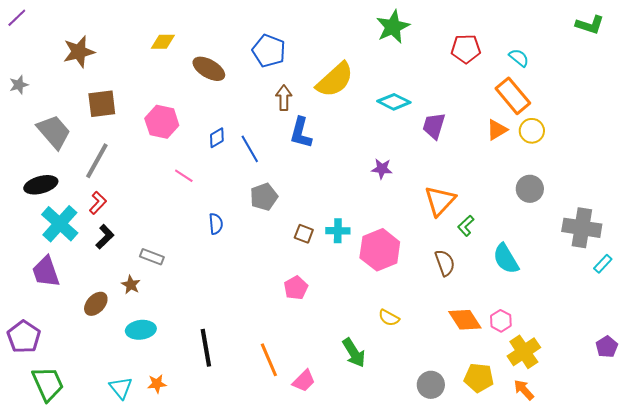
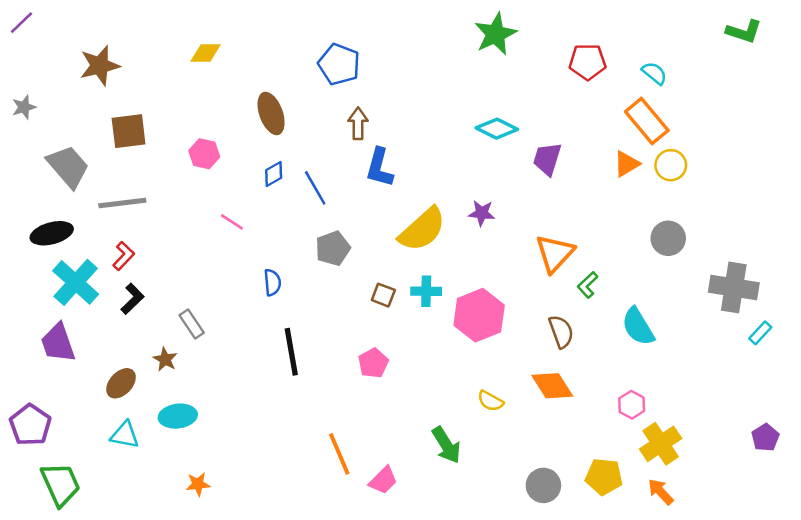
brown ellipse: (209, 69) -> (271, 113), moved, turned 40
yellow semicircle: (335, 80) -> (422, 229), moved
pink hexagon: (162, 122) -> (204, 154), size x0.7
gray line: (97, 161) -> (122, 203), turned 54
gray rectangle: (152, 257) -> (192, 324), turned 35
orange diamond: (465, 320) -> (552, 386), moved
black line: (206, 348) -> (291, 352), moved
cyan triangle: (121, 388) -> (125, 435), moved, turned -40

